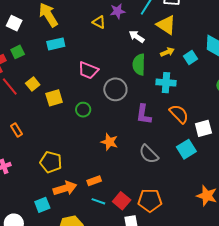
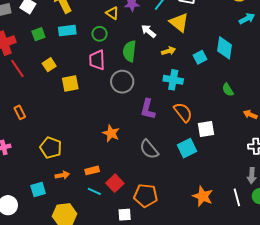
green square: (18, 52) -> (38, 34), moved
yellow arrow: (167, 52) -> (169, 51), moved
green semicircle: (139, 65) -> (130, 51), moved
pink trapezoid: (88, 70) -> (97, 60), turned 60
yellow square: (33, 84) -> (49, 65), moved
yellow square: (54, 98) -> (70, 84), moved
green circle: (83, 110) -> (100, 34), moved
orange arrow: (65, 188) -> (62, 175), size x0.6
red square: (122, 201) -> (115, 183), moved

